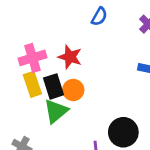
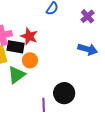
black rectangle: (53, 86) -> (16, 47), moved, turned -66

